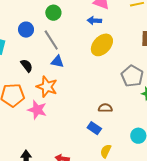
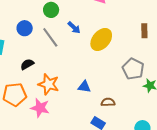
blue arrow: (94, 21) -> (74, 28), moved, turned -136
blue triangle: (57, 62) -> (84, 87), moved
black semicircle: (27, 66) -> (27, 64), turned -80

